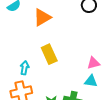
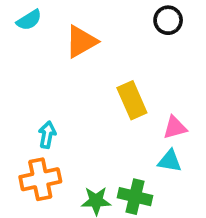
yellow rectangle: (49, 54) -> (132, 100), moved

